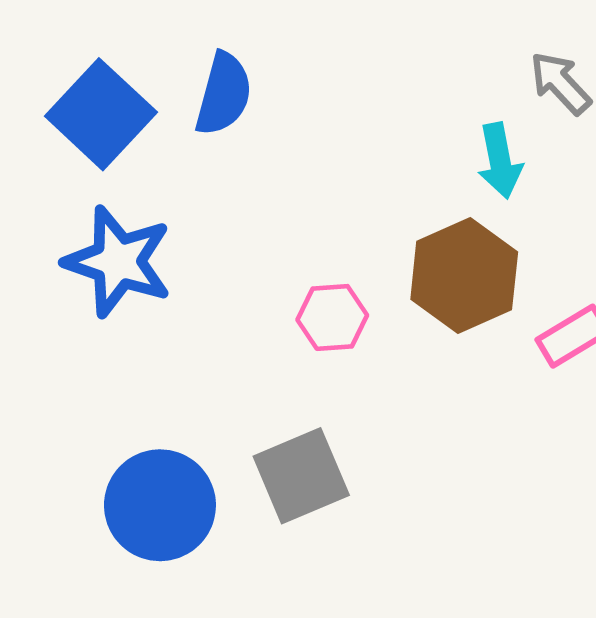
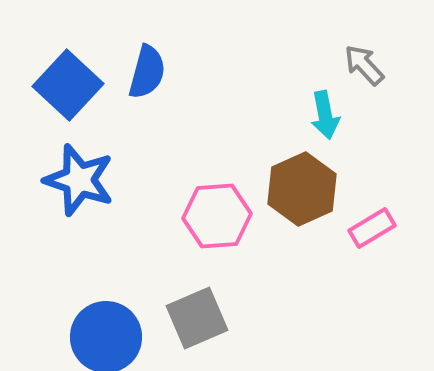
pink hexagon: (332, 317) -> (217, 216), size x1.5

